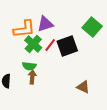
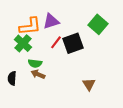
green cross: (33, 44) -> (23, 43), moved
brown arrow: (32, 77) -> (38, 74), turned -72
brown triangle: (83, 87) -> (89, 84), turned 32

